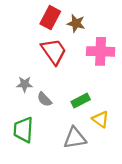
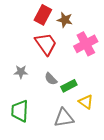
pink cross: (101, 51) -> (86, 44), turned -30
gray semicircle: (44, 99) -> (51, 79), moved

